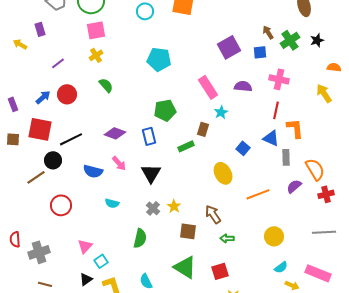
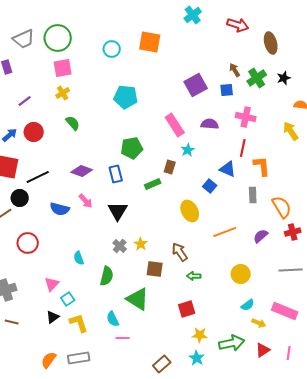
blue triangle: (271, 138) -> (228, 169), moved
purple semicircle: (294, 186) -> (261, 236), moved
cyan semicircle: (112, 203) -> (79, 258), moved, turned 56
green triangle: (185, 267) -> (138, 299), moved

